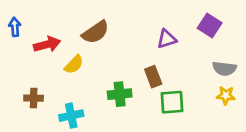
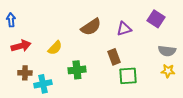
brown semicircle: (95, 32) -> (91, 27), moved
red arrow: (47, 44) -> (21, 46), moved
green cross: (120, 94) -> (77, 70), moved
cyan cross: (71, 116) -> (43, 84), moved

